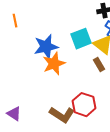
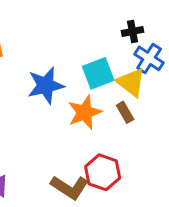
orange star: (54, 64) -> (85, 112), moved

